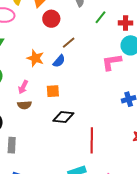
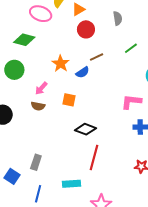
green line: (101, 17) -> (131, 48), moved
pink L-shape: (112, 62) -> (131, 102), moved
black diamond: (63, 117) -> (85, 129), moved
gray rectangle: (12, 145) -> (36, 162), moved

